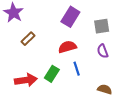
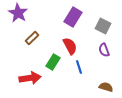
gray square: (102, 26) -> (103, 26), turned 35
red semicircle: (67, 47) -> (70, 46), turned 78
green rectangle: (52, 74) -> (53, 62), moved

